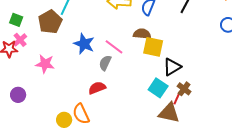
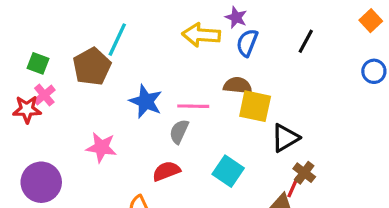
pink line: (114, 47) -> (193, 106), turned -36
pink star: (45, 64) -> (101, 147), moved
cyan square: (158, 88) -> (228, 171), moved
purple circle: (18, 95) -> (41, 182), size x1.6

